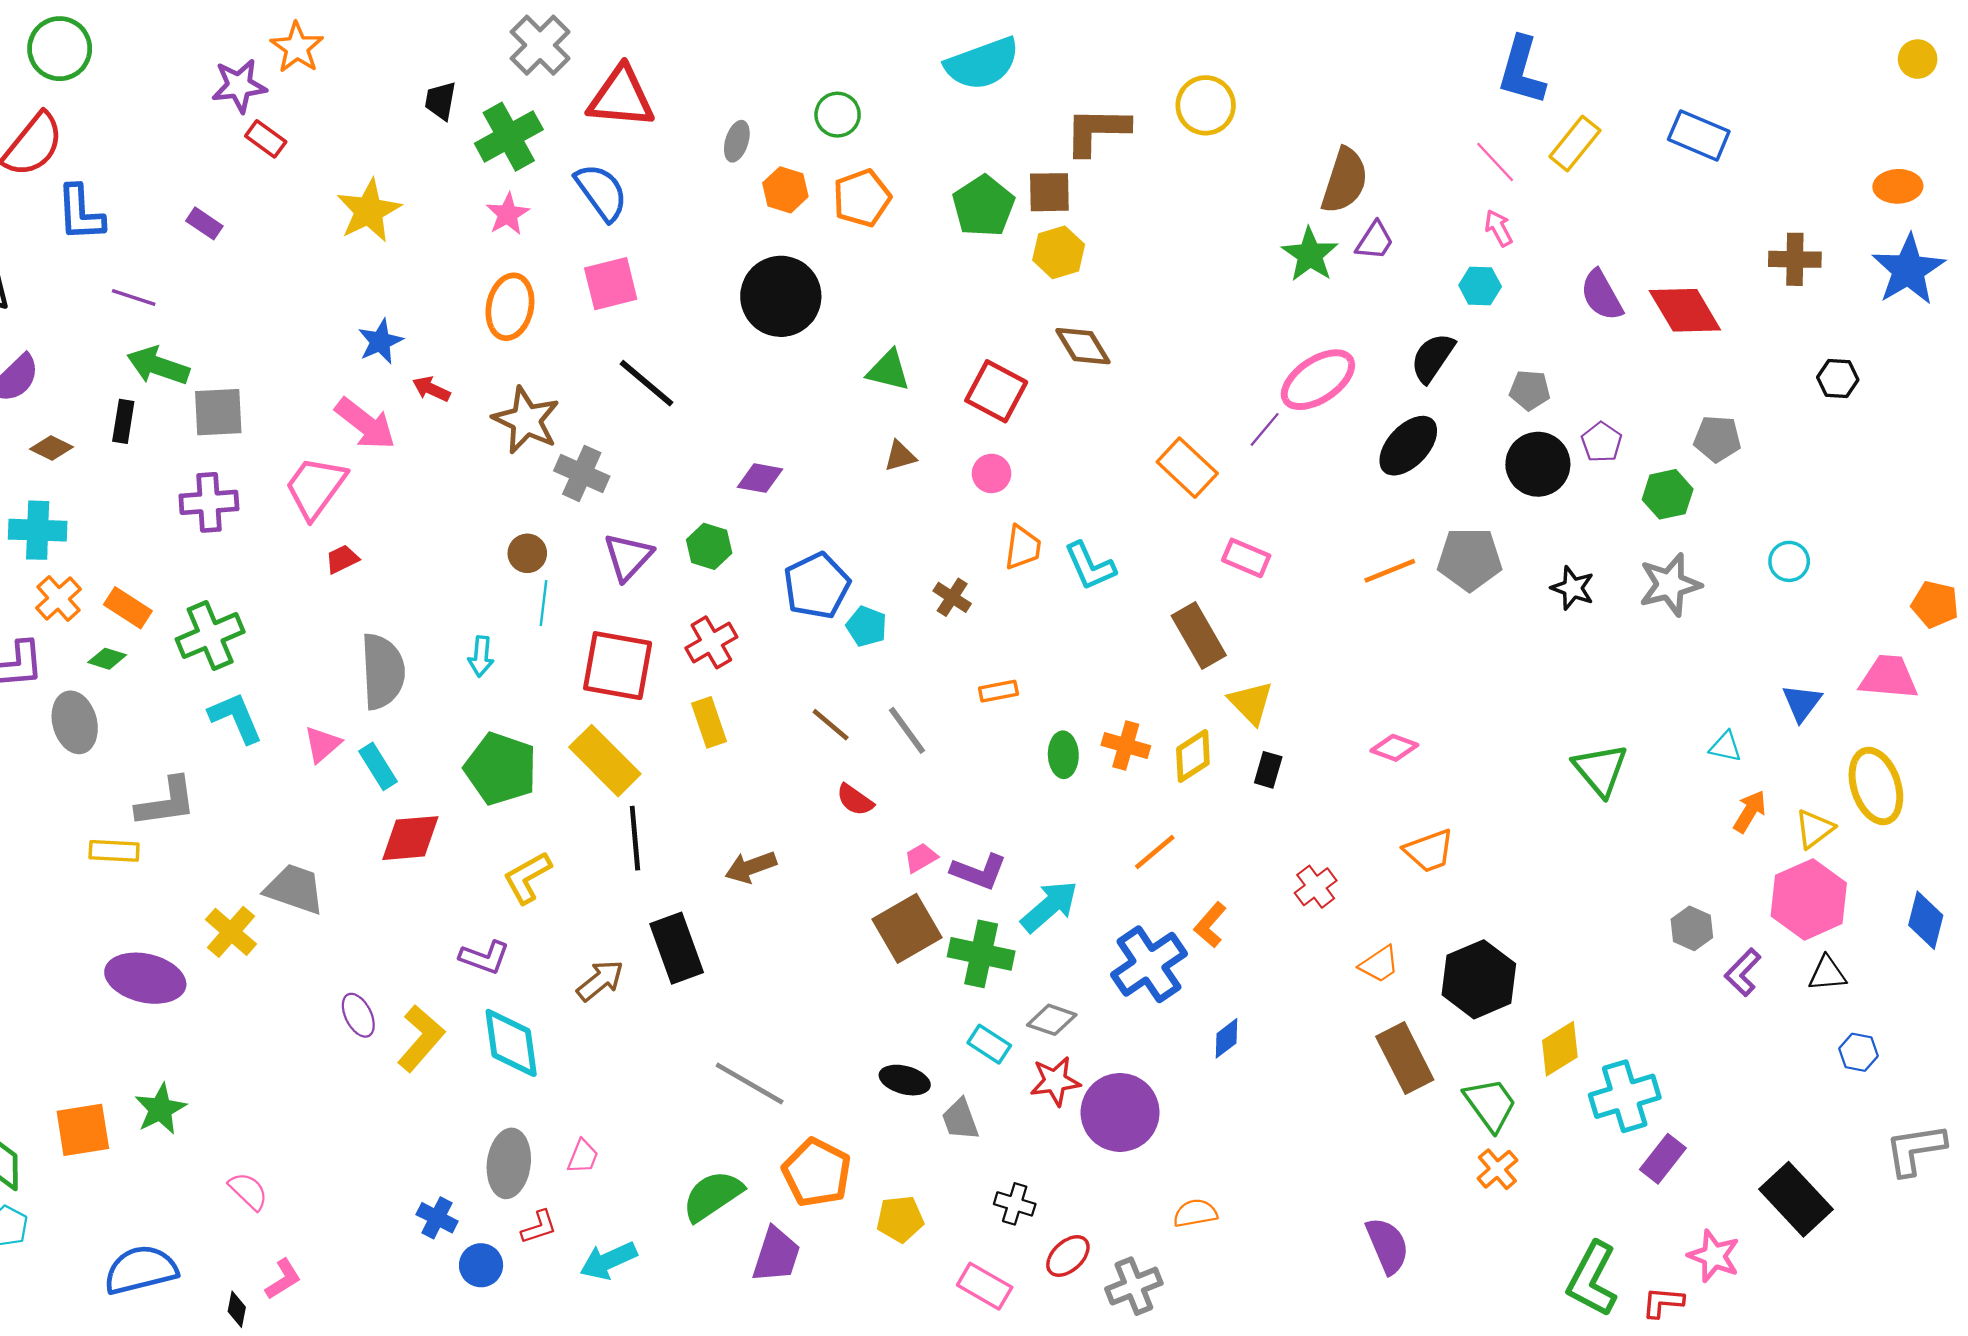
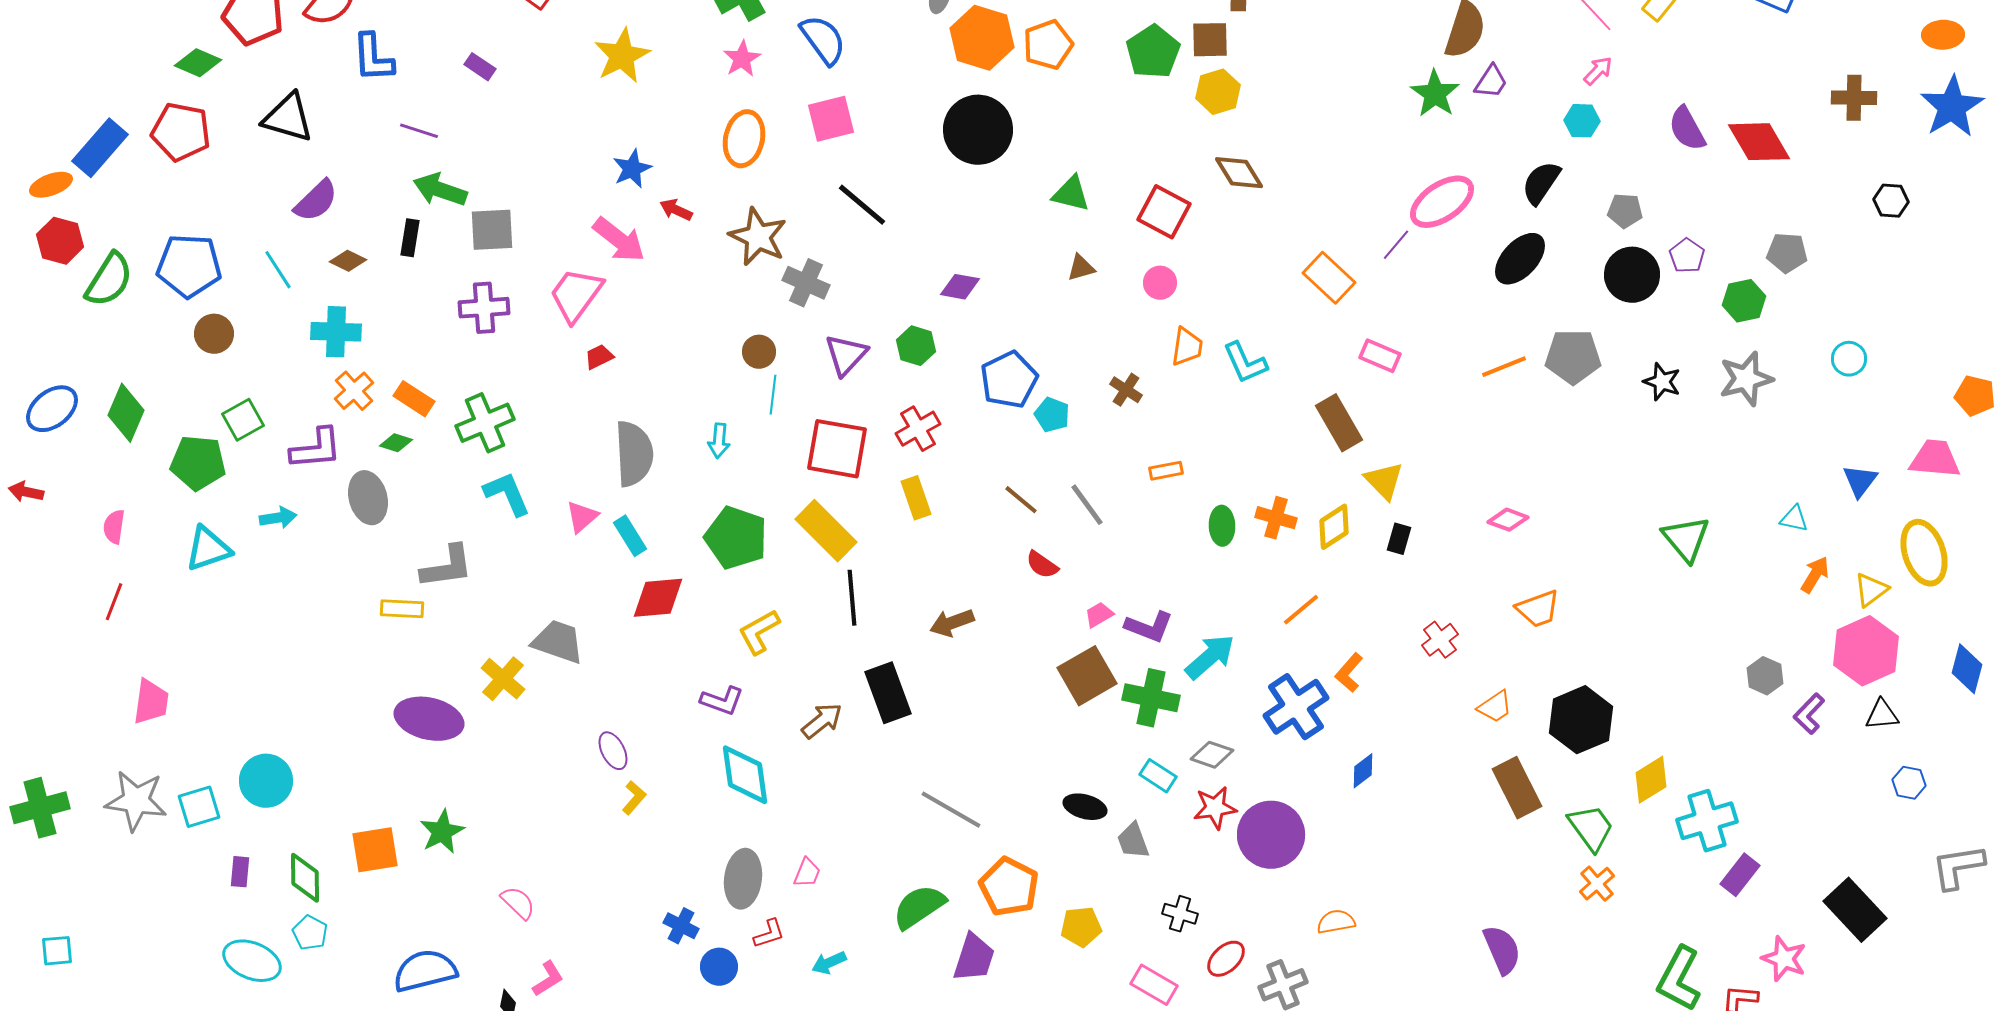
orange hexagon: (785, 190) -> (982, 38), size x1.6
pink arrow: (1499, 228) -> (1598, 71), turned 72
yellow L-shape: (421, 1038) -> (634, 798), moved, size x0.6
cyan arrow: (608, 1261) -> (829, 963), size x0.7

